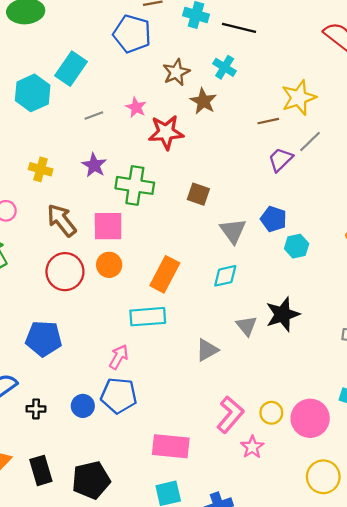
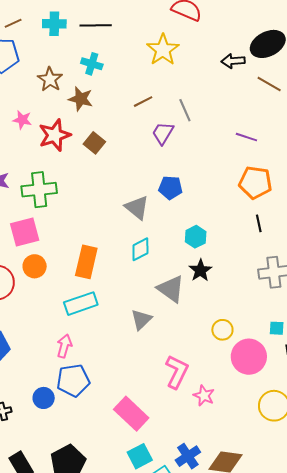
yellow star: (299, 98) -> (163, 50), moved
gray line: (310, 141) -> (185, 110), turned -55
brown square: (198, 194) -> (94, 143), moved, turned 35
cyan hexagon: (297, 246) -> (196, 237), moved
black star: (283, 314) -> (200, 270), size x0.7
gray triangle: (246, 326) -> (171, 289), size x1.4
yellow circle: (271, 413) -> (222, 330), moved
pink rectangle: (171, 446) -> (131, 414), turned 52

